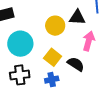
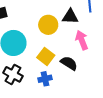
pink arrow: (89, 41) -> (82, 40), turned -36
black cross: (20, 75) -> (13, 74), turned 36

